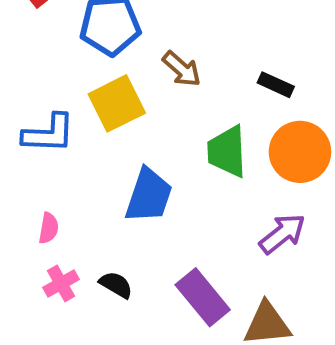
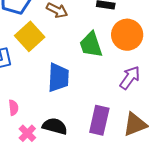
black semicircle: (116, 285) -> (55, 126), size x1.4
purple rectangle: (203, 297) -> (99, 120), turned 68

